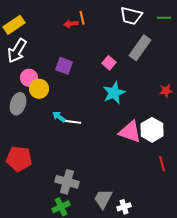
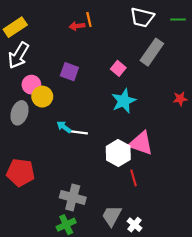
white hexagon: (152, 130) -> (118, 153), moved
red line: (162, 164) -> (133, 178), moved
white cross: (124, 207) -> (135, 225), turned -32

